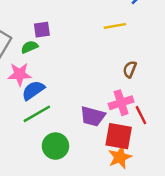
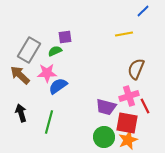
brown semicircle: (130, 69) -> (136, 69), size x1.5
green line: (37, 114) -> (49, 122), moved, turned -45
green circle: (55, 146) -> (104, 137), moved

